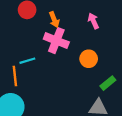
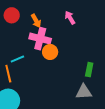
orange circle: (89, 59) -> (50, 52), moved
green rectangle: (108, 83) -> (89, 70), turned -32

